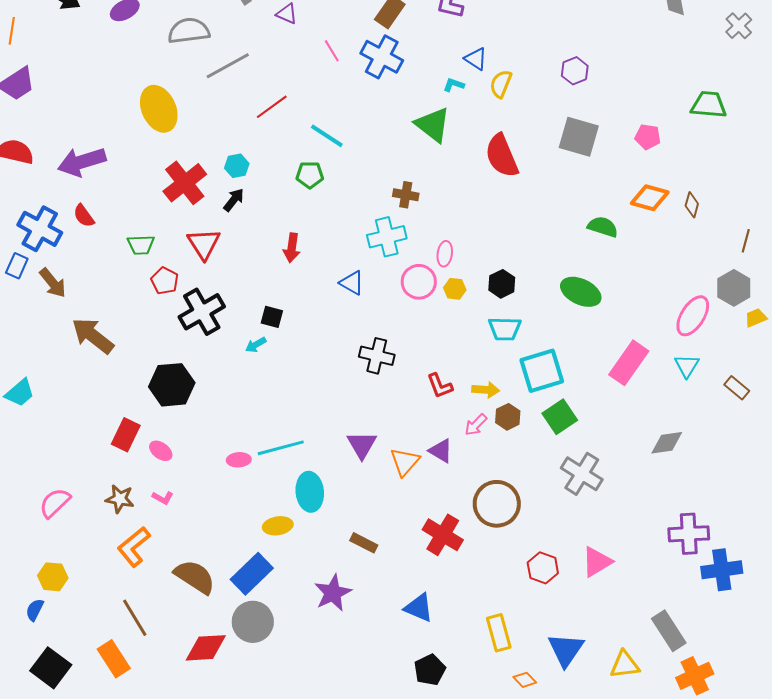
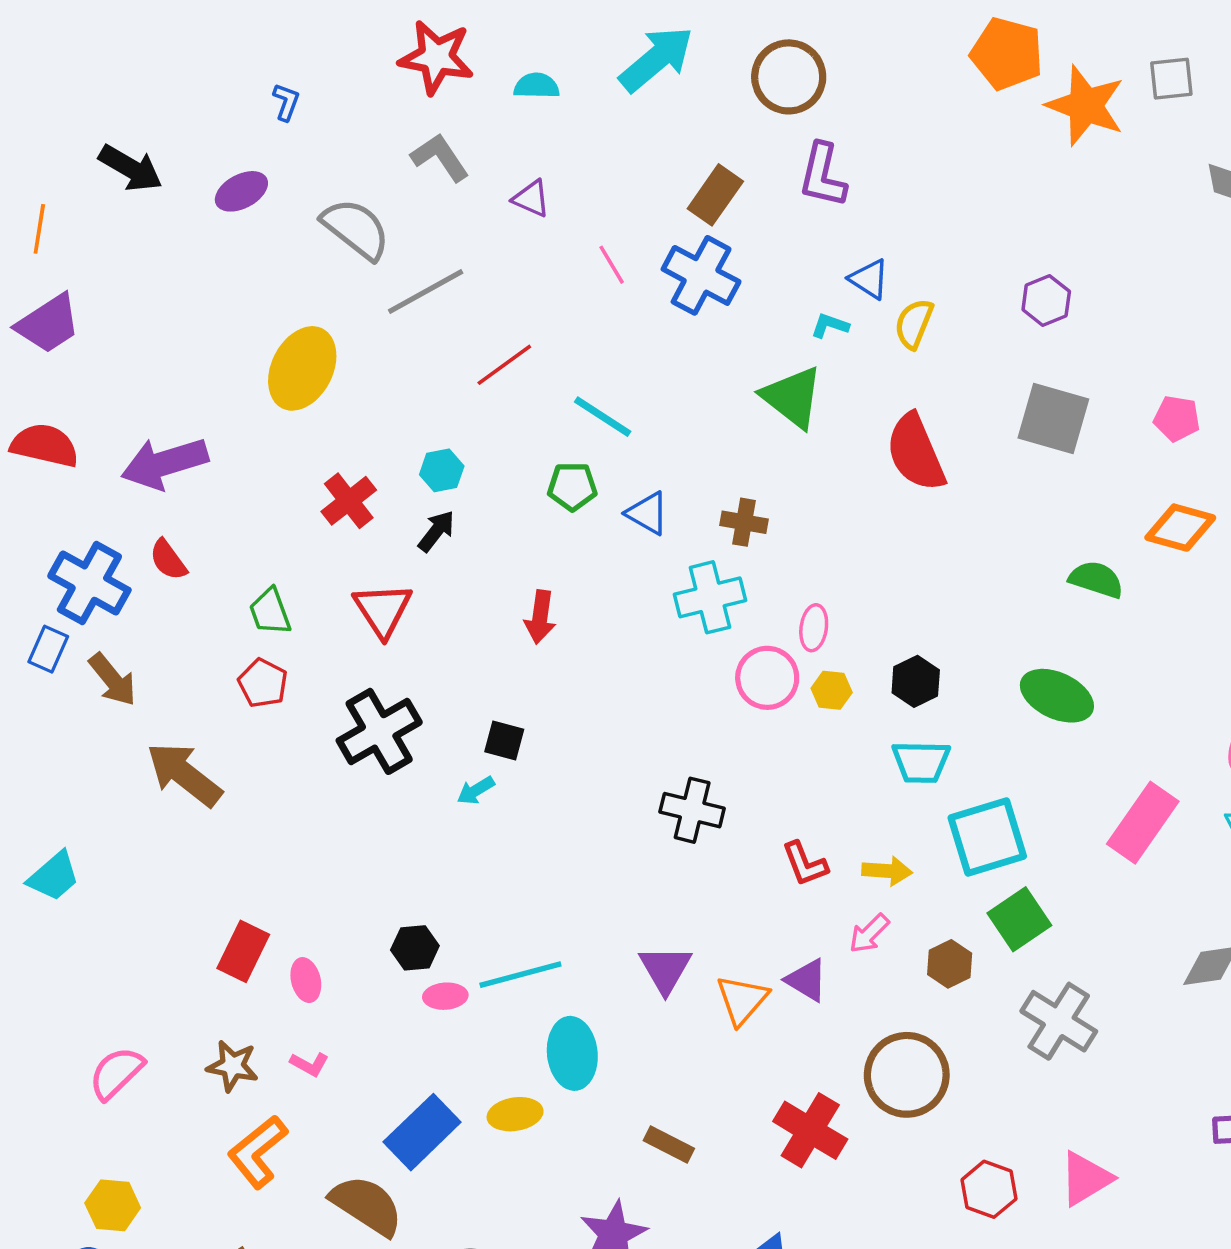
gray semicircle: (189, 31) -> (356, 229), turned 45
yellow ellipse: (159, 109) -> (302, 368), turned 51
red cross: (185, 183) -> (349, 501), size x0.7
green trapezoid: (141, 245) -> (270, 612), turned 72
red pentagon: (165, 281) -> (263, 683), moved
blue triangle: (352, 283) -> (647, 513), moved
black hexagon: (172, 385) -> (415, 948), moved, size x0.6
brown hexagon: (508, 417) -> (950, 964), moved
pink ellipse: (161, 451) -> (306, 980), turned 40
blue rectangle: (252, 574) -> (422, 1132), moved

